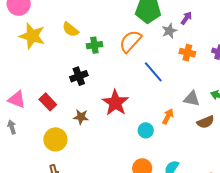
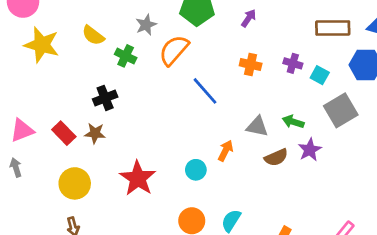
gray star: (169, 31) -> (146, 25), moved
green cross: (94, 45) -> (126, 56), turned 35
pink triangle: (17, 99) -> (22, 130), turned -42
red star: (115, 103) -> (138, 178), moved
brown star: (81, 117) -> (95, 133), moved

